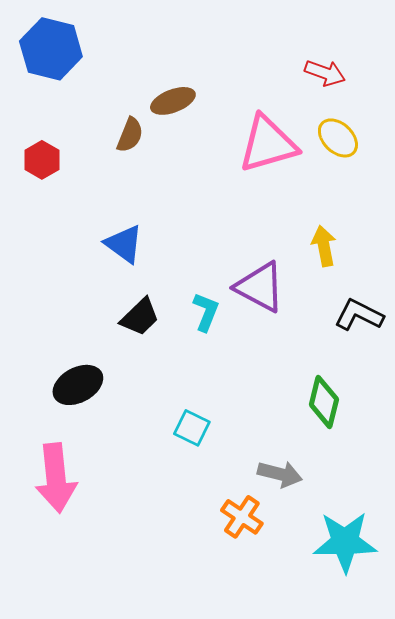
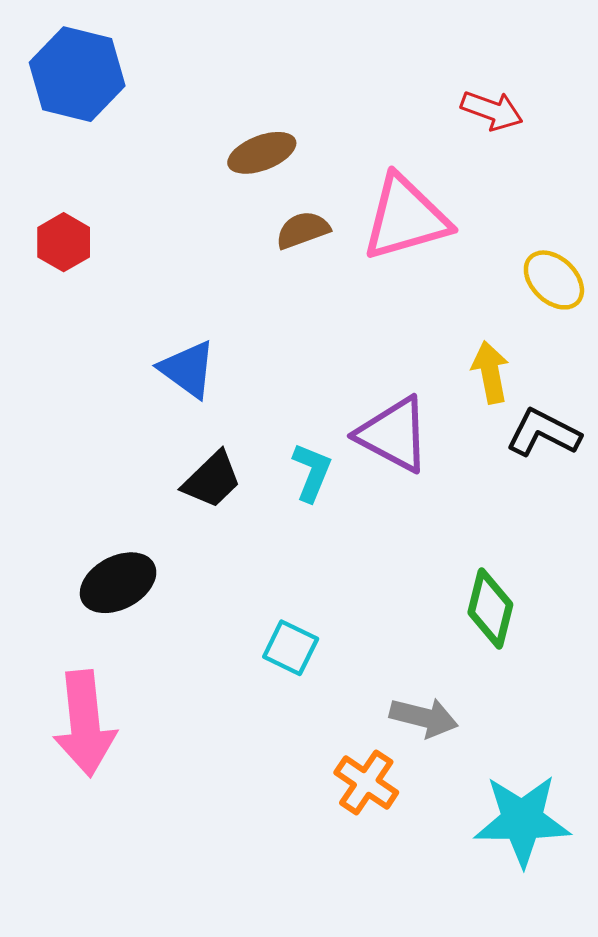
brown semicircle: (130, 135) -> (303, 230), moved, turned -132
yellow ellipse: (338, 138) -> (554, 280), moved
black L-shape: (359, 315) -> (543, 433), moved

